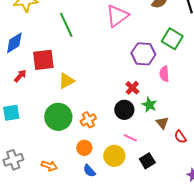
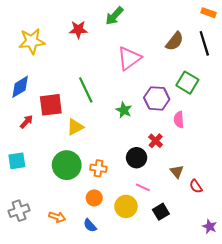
green line: (66, 25) -> (86, 90), moved
red cross: (132, 88) -> (156, 141), moved
green star: (149, 105) -> (124, 110), moved
orange cross: (88, 120) -> (98, 168), turned 35
blue semicircle: (89, 171) -> (90, 225), moved

